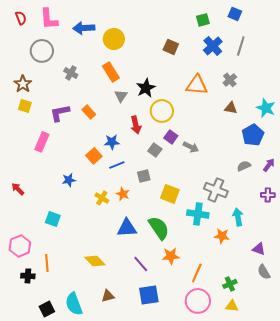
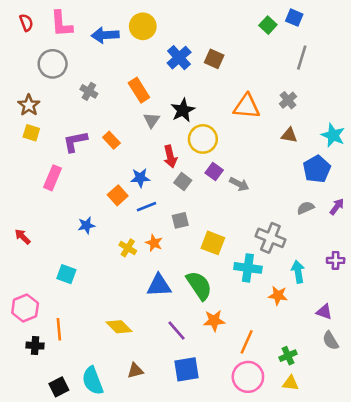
green square: (203, 20) -> (268, 25), moved, turned -32
yellow circle: (114, 39) -> (143, 26), moved
blue cross: (213, 46) -> (179, 58), moved
gray square: (155, 150) -> (183, 182), moved
purple cross: (268, 195) -> (336, 260), moved

